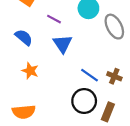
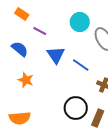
purple line: (54, 19) -> (40, 31), moved
blue line: (90, 75) -> (81, 65), moved

